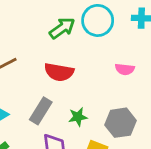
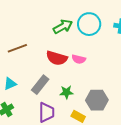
pink semicircle: (125, 69) -> (79, 59), moved

